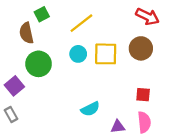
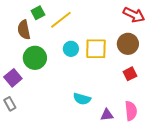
yellow line: (81, 23) -> (61, 20), moved
red square: (143, 95) -> (130, 74), moved, turned -32
cyan semicircle: (90, 109) -> (82, 99), turned 42

